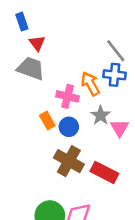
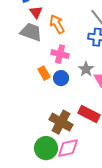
orange arrow: (90, 84) -> (57, 24), moved
brown cross: (69, 161) -> (61, 122), moved

